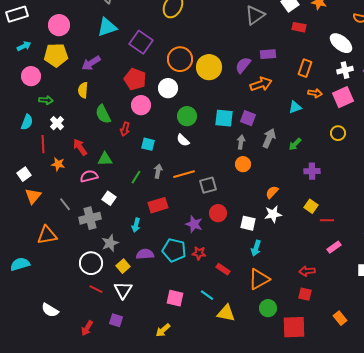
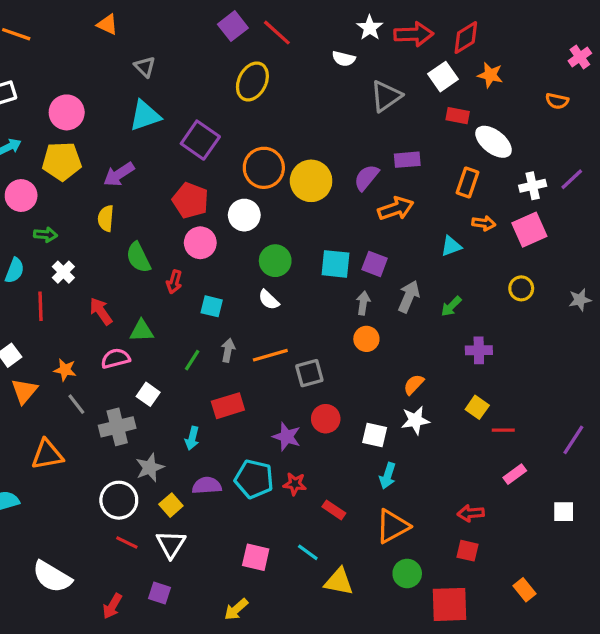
white ellipse: (341, 43) -> (494, 142), moved
orange star: (58, 164) -> (65, 370), moved
white semicircle: (50, 310) -> (52, 577), size x1.4

